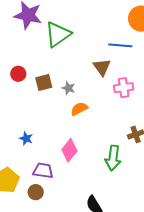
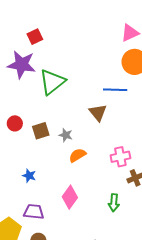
pink cross: (124, 88) -> (120, 157), moved
blue star: (26, 138) -> (29, 176), moved
green arrow: (113, 158) -> (114, 203), size x0.7
purple trapezoid: (43, 171) -> (34, 212), moved

